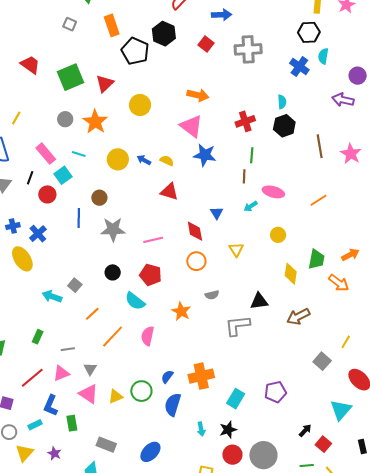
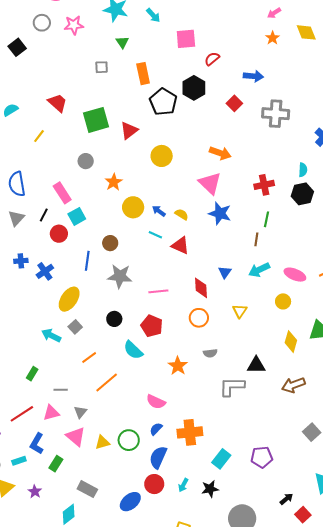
gray square: (70, 24) -> (102, 67), turned -32
yellow line: (16, 118) -> (39, 136), moved
orange star: (95, 122) -> (114, 182), moved, size x0.7
cyan line: (79, 154) -> (155, 235), moved
pink ellipse: (273, 192) -> (295, 275), moved
cyan arrow: (251, 206) -> (259, 270), size x1.5
yellow ellipse: (22, 259) -> (69, 299), moved, turned 60
pink semicircle: (148, 336) -> (156, 402), moved, turned -84
green rectangle: (72, 423) -> (56, 464), turned 35
cyan arrow: (201, 429) -> (183, 485), turned 32
red circle: (232, 455) -> (154, 484), moved

